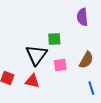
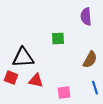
black triangle: (36, 55) -> (23, 58), moved, turned 50
pink square: (60, 65) -> (64, 93), moved

